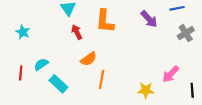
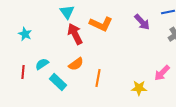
orange L-shape: (105, 21) -> (101, 24), turned -70
red arrow: (77, 32) -> (75, 34), size x1.5
orange semicircle: (89, 59) -> (76, 64), moved

